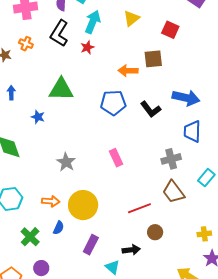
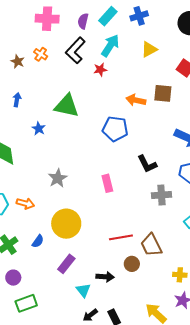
black L-shape: (151, 109) -> (147, 164), moved
brown trapezoid: (173, 192) -> (151, 245), moved
orange arrow: (51, 201) -> (25, 203), moved

